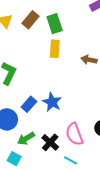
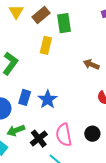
yellow rectangle: (55, 49) -> (46, 45), moved
blue rectangle: (29, 104) -> (25, 97), turned -35

